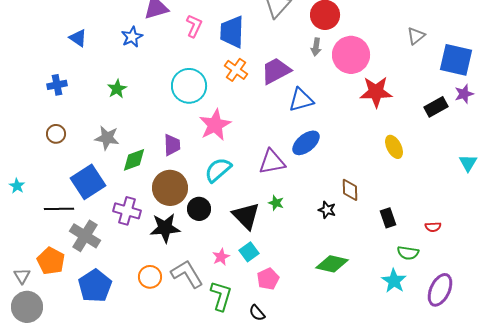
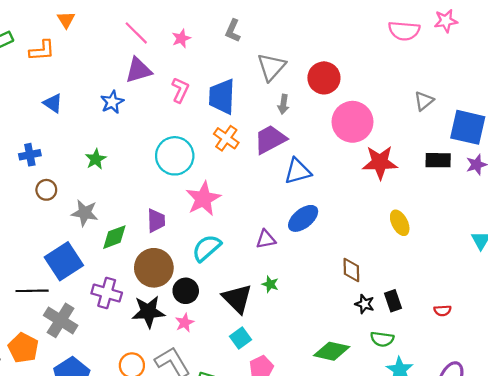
gray arrow: (316, 47) -> (283, 104), moved
black rectangle: (436, 107) -> (438, 160), moved, turned 30
brown circle: (56, 134) -> (46, 190), moved
purple triangle: (272, 162) -> (266, 239), size x0.7
black star: (327, 210) -> (365, 304), moved
green semicircle: (408, 253) -> (382, 339), moved
pink star: (221, 257) -> (185, 323), moved

